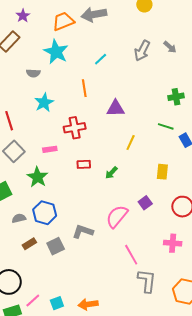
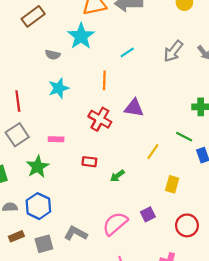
red cross: (75, 128) -> (100, 119), moved, turned 30
yellow line: (131, 143) -> (153, 152), moved

